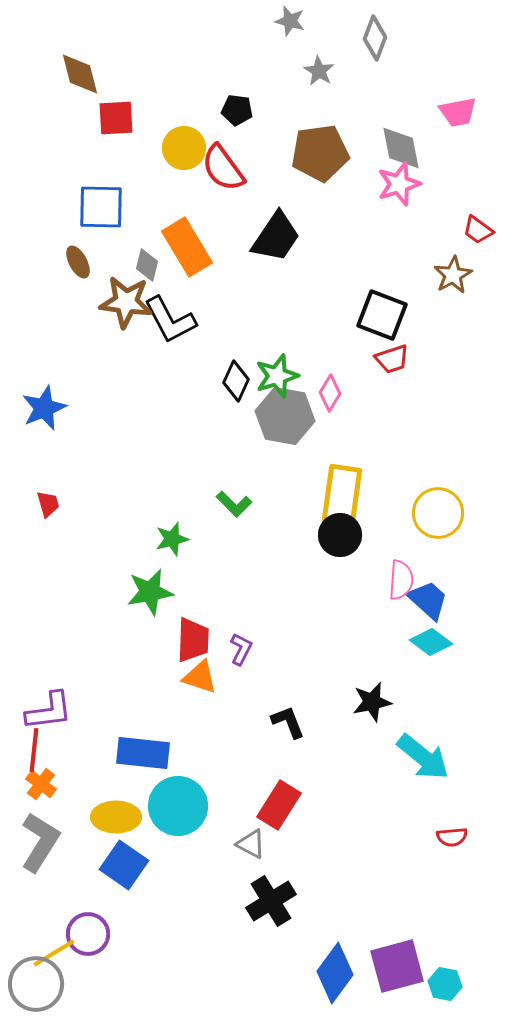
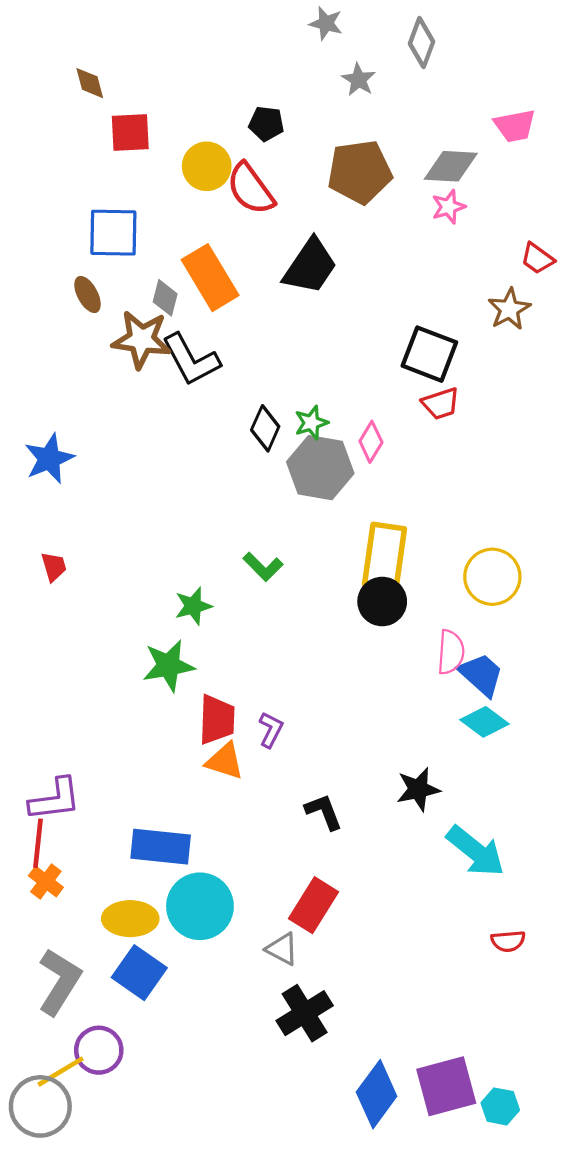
brown diamond: (80, 74) -> (90, 83), size x0.7
gray diamond: (401, 148) -> (451, 166), turned -75
pink star: (399, 184) -> (449, 207), size x0.7
green star: (277, 376) -> (311, 423), size x0.7
gray L-shape: (40, 842) -> (59, 982), moved

